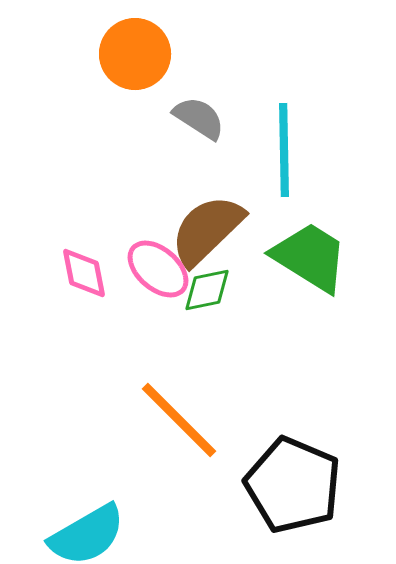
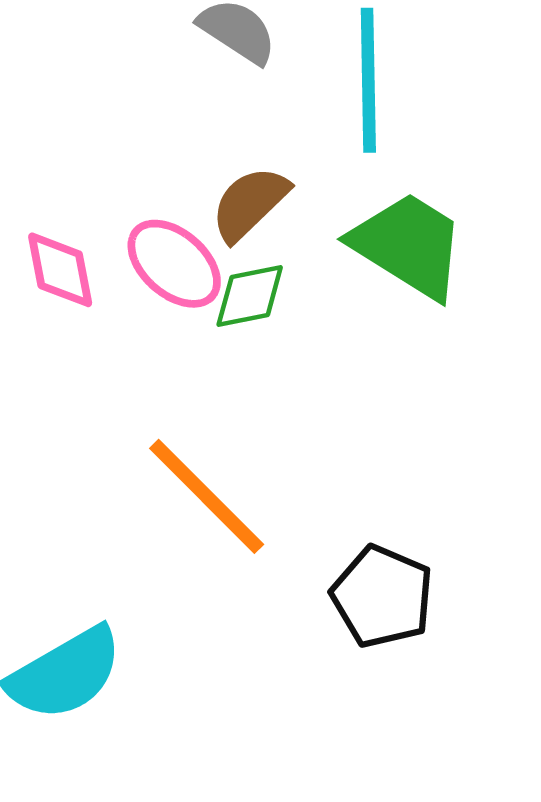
brown semicircle: (207, 230) -> (250, 204), size x0.7
black pentagon: (293, 485) -> (382, 597), size x0.7

